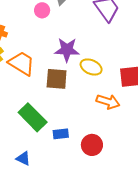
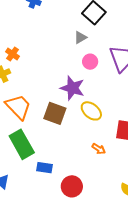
pink circle: (42, 10) -> (90, 62), moved
orange trapezoid: (22, 63) -> (18, 107), moved
orange arrow: (108, 102) -> (99, 149), size x0.6

